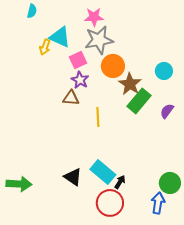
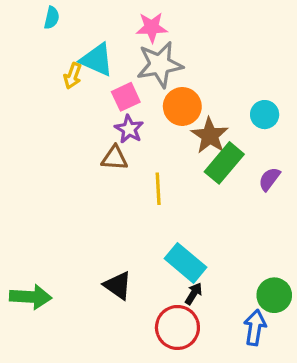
cyan rectangle: (103, 172) -> (186, 263), moved

